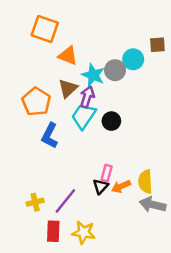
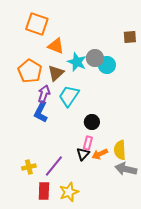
cyan circle: (133, 59) -> (107, 65), moved
purple arrow: (87, 97) -> (44, 94), moved
orange pentagon: (36, 102) -> (30, 71), moved
black circle: (111, 121) -> (92, 122), moved
yellow star: (84, 232) -> (69, 192), turned -30

